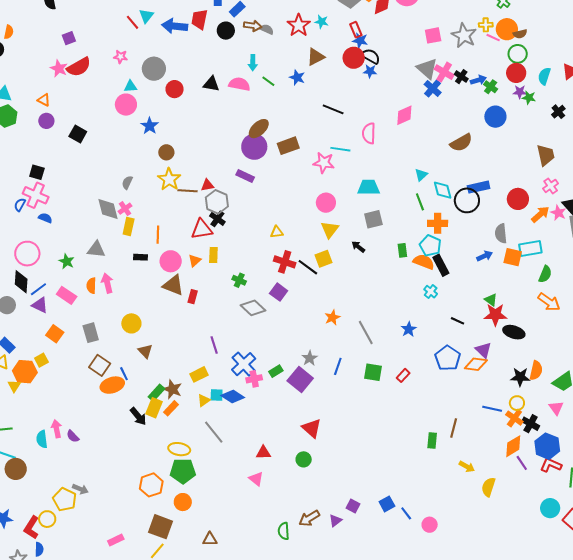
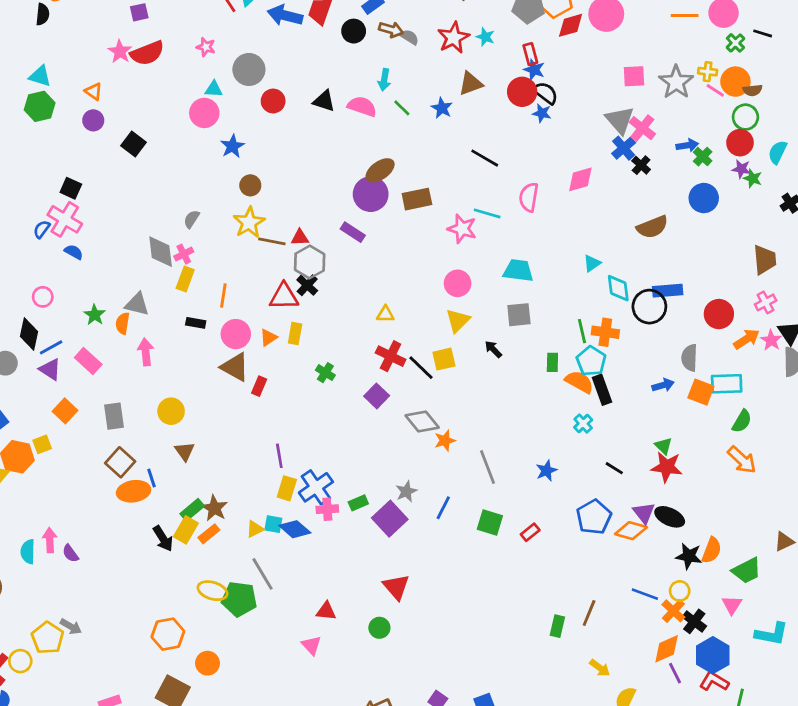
black cross: (461, 77) -> (641, 165), moved
green line: (420, 202) -> (582, 331), moved
pink circle: (27, 254) -> (43, 297), size x0.6
orange semicircle: (91, 286) -> (123, 323), moved
gray diamond: (253, 308) -> (422, 421), moved
black ellipse: (514, 332) -> (670, 517), moved
yellow rectangle: (199, 374) -> (287, 488), moved, turned -54
green pentagon: (183, 471) -> (239, 599), moved

